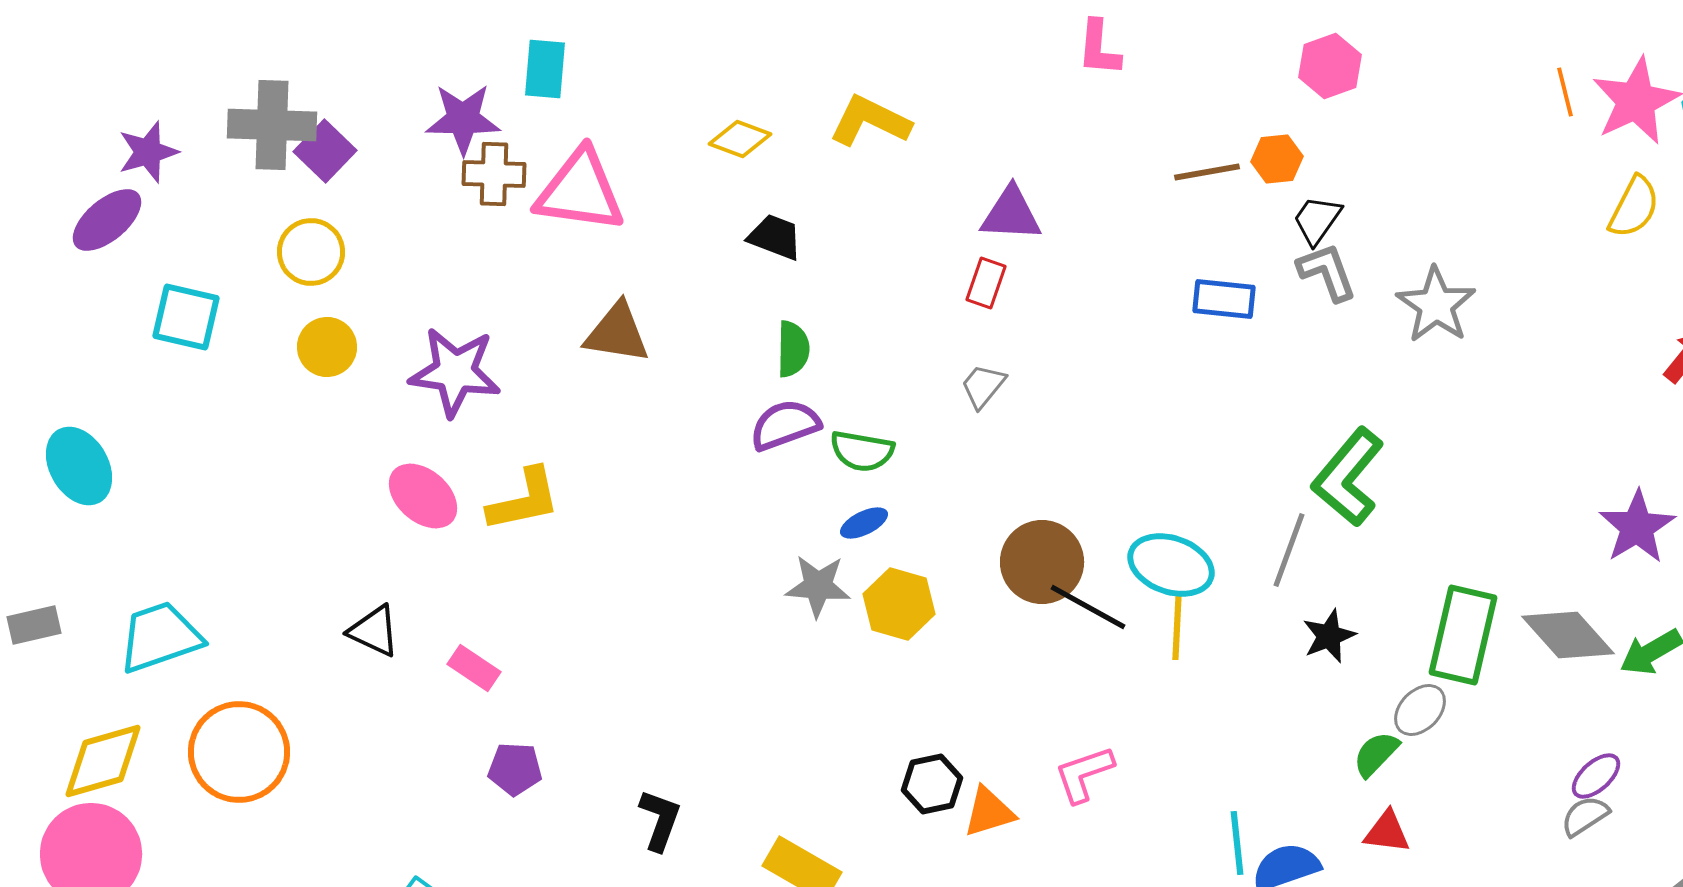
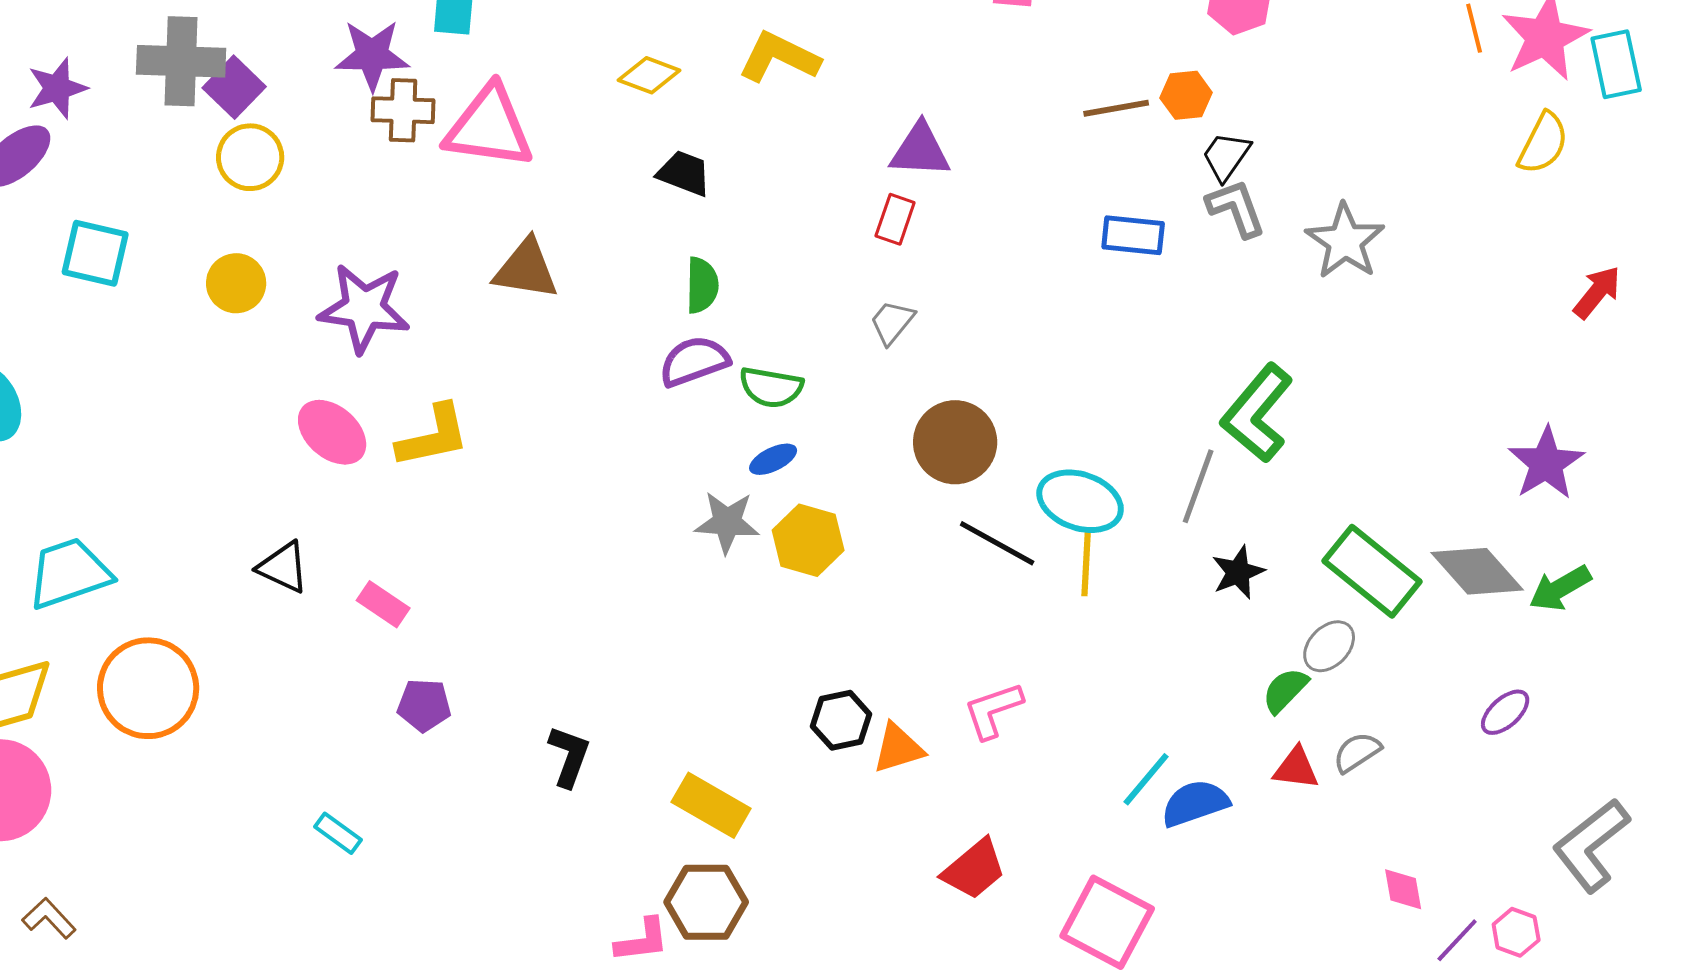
yellow circle: (311, 252) -> (250, 157), moved
brown circle: (1042, 562) -> (955, 442), moved
green rectangle: (1463, 635) -> (1372, 571), turned -64
gray semicircle: (1585, 816) -> (1357, 752), moved
cyan line: (1237, 843) -> (1146, 779), turned 46

